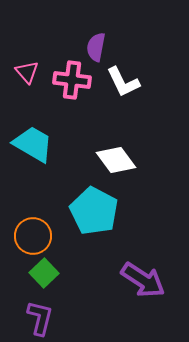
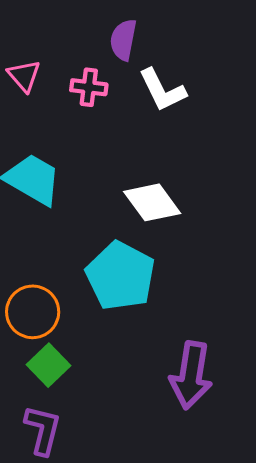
pink cross: (72, 80) -> (89, 87), size x0.7
purple arrow: (143, 280) -> (191, 375), turned 66

